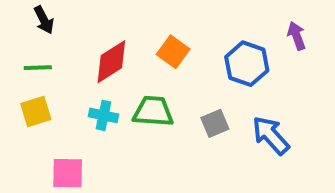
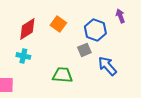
green trapezoid: (153, 111) -> (62, 75), moved
gray square: (215, 123) -> (84, 50), moved

